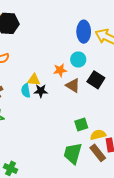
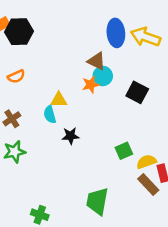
cyan circle: (78, 59) -> (103, 76), moved
brown triangle: (73, 85) -> (96, 61), moved
black star: (41, 91) -> (71, 136), moved
green trapezoid: (73, 153) -> (97, 201), moved

